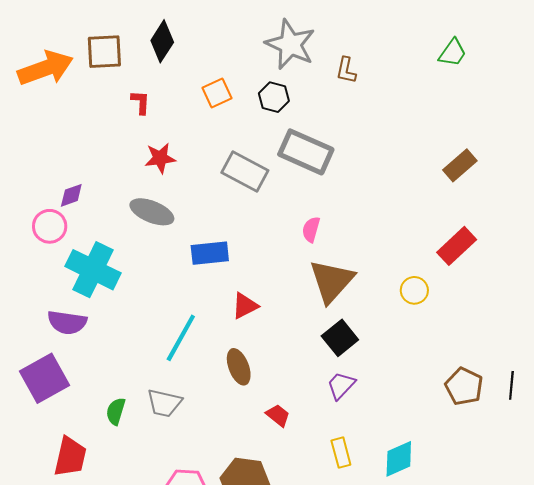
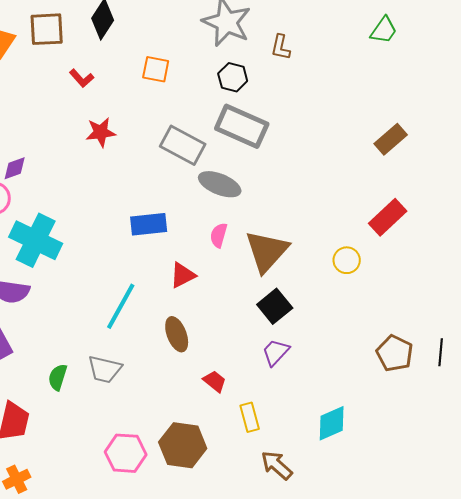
orange square: (217, 93) -> (156, 69), turned 36
black hexagon: (274, 97) -> (233, 77), moved
red L-shape: (141, 102) -> (82, 78), turned 135
gray ellipse: (152, 212) -> (220, 184), moved
pink semicircle: (311, 229) -> (219, 235), moved
yellow rectangle: (341, 453) -> (250, 417), moved

